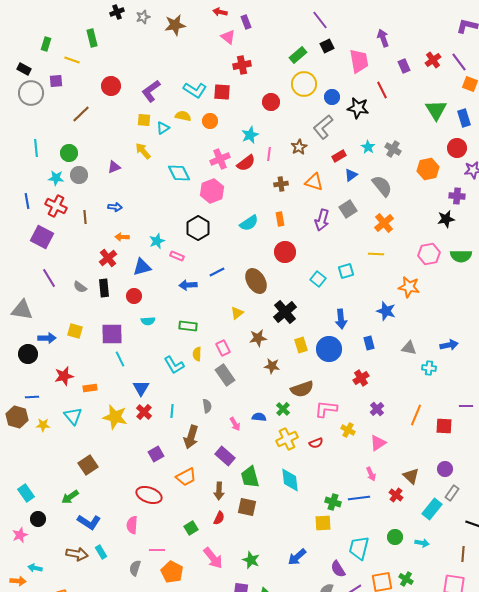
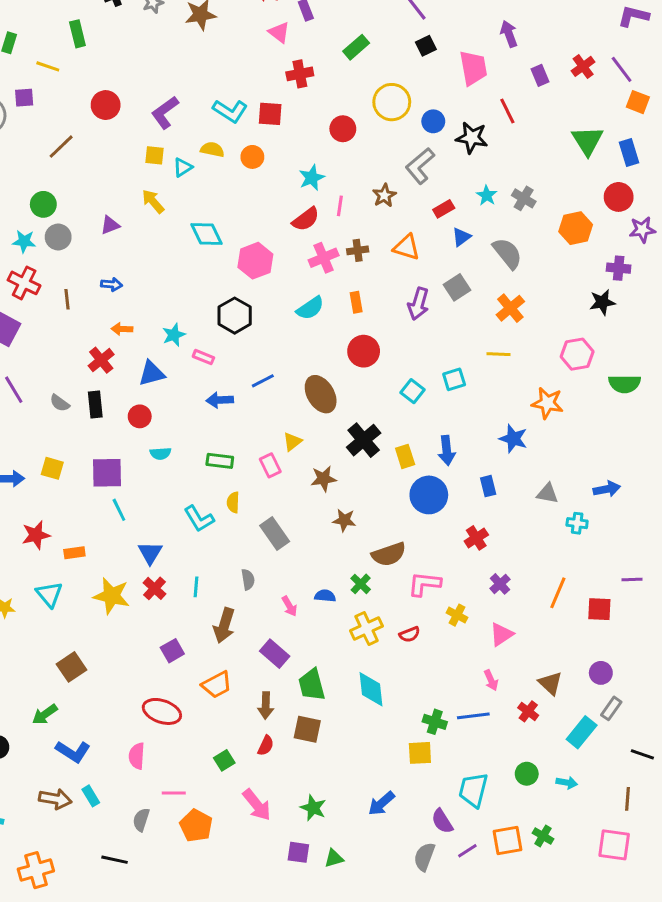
green rectangle: (298, 55) -> (356, 47), moved
pink cross: (220, 159) -> (324, 258), moved
green semicircle: (461, 256) -> (625, 384), moved
yellow rectangle: (301, 345) -> (405, 456), moved
pink rectangle: (223, 348) -> (270, 465), moved

